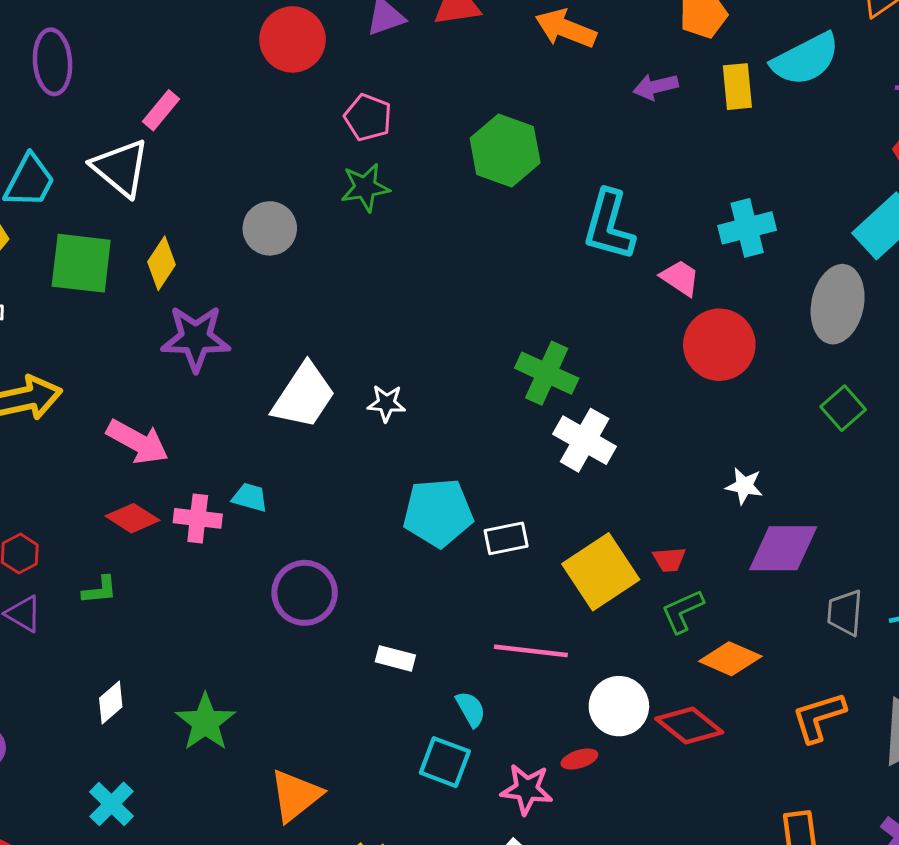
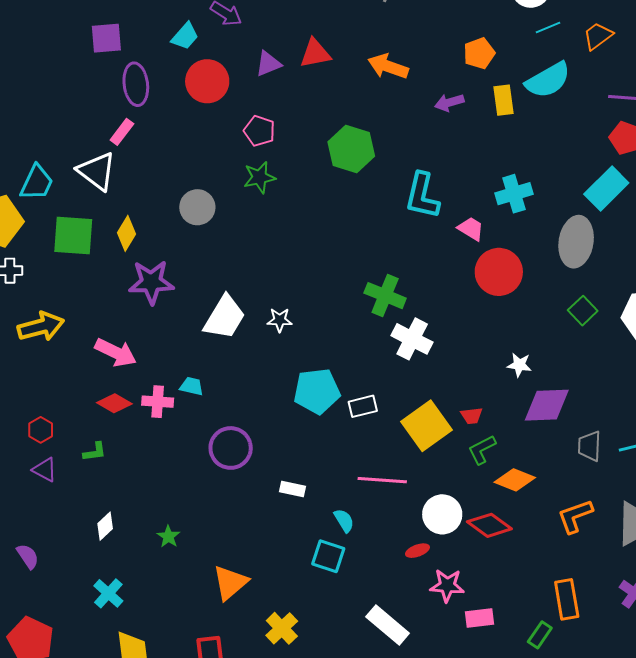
purple ellipse: (53, 62) -> (136, 84), moved
green star: (205, 722) -> (168, 537), size x0.6
pink star: (527, 789) -> (447, 585), moved

